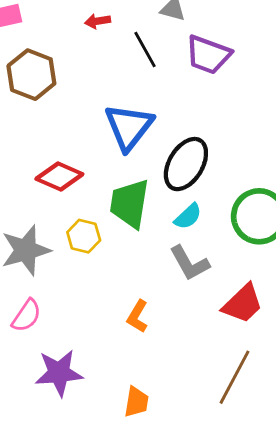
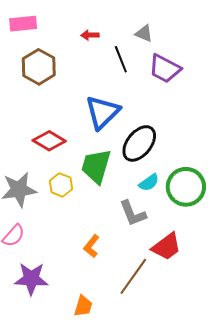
cyan semicircle: (188, 216) -> (149, 183), moved
brown line: (234, 377) -> (133, 276), moved

